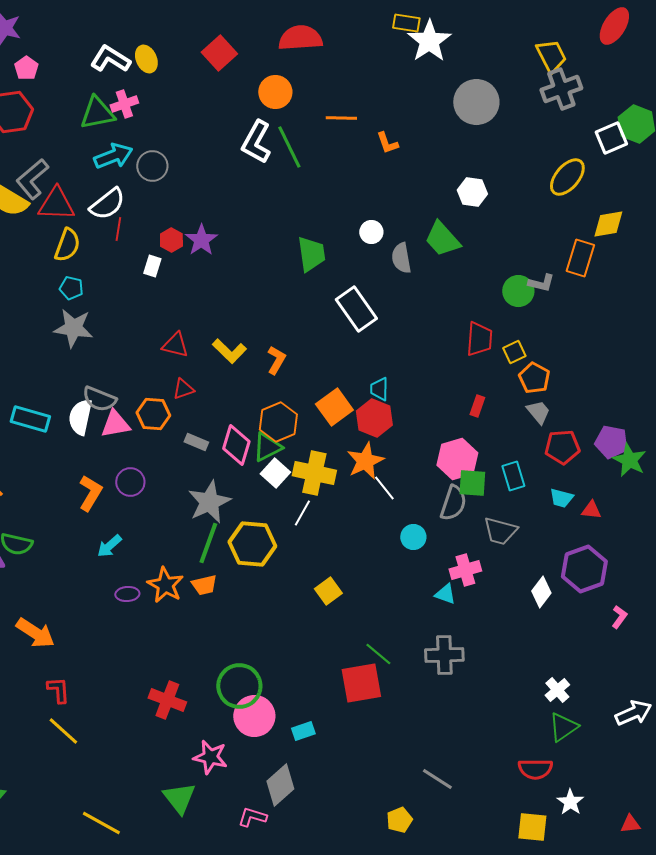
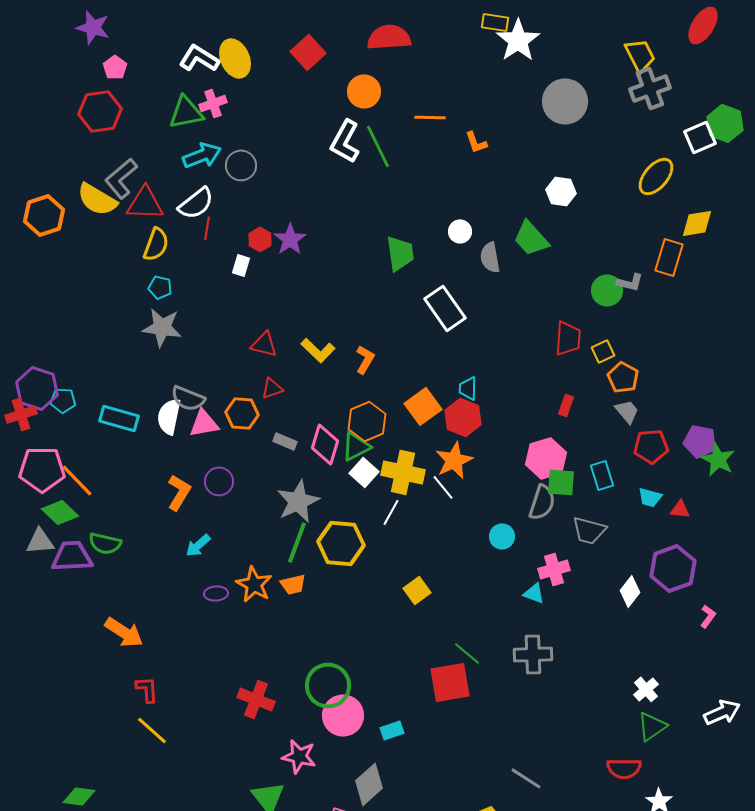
yellow ellipse: (146, 59) -> (235, 58), size x1.4
white line: (384, 488) -> (443, 487), moved

